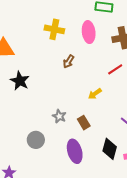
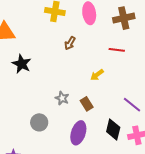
red line: (115, 69) -> (117, 50), turned 42
purple ellipse: (75, 151) -> (78, 133), turned 35

